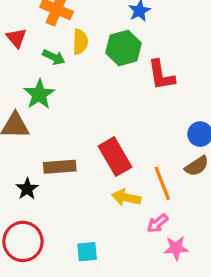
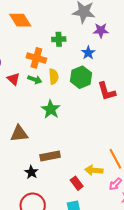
green arrow: (54, 57) -> (35, 80), moved
green star: (39, 94) -> (51, 109), moved
red rectangle: (115, 157) -> (77, 183), moved, size x0.6

